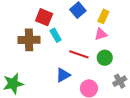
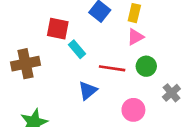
brown cross: (29, 40) -> (25, 64), moved
blue triangle: (63, 75) -> (88, 91), moved

